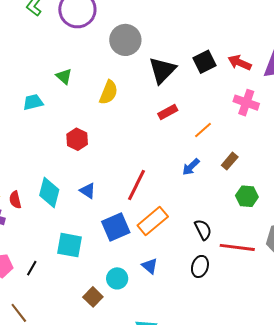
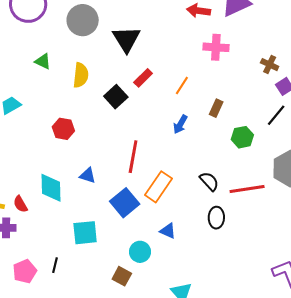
black square: (204, 62) -> (116, 97), moved
green triangle: (64, 76) -> (43, 61), moved

